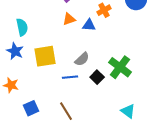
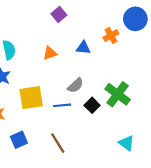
orange cross: (104, 10) -> (111, 35), moved
orange triangle: (69, 19) -> (50, 53), moved
yellow square: (45, 56) -> (31, 98), moved

